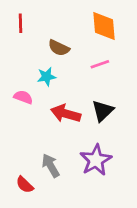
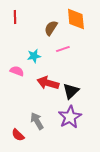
brown semicircle: (59, 48) -> (51, 28), moved, turned 98
pink line: (100, 64) -> (63, 49), moved
black triangle: (103, 111) -> (71, 91), moved

